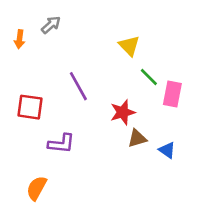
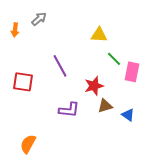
yellow triangle: (129, 46) -> (99, 35), turned -42
purple L-shape: (61, 144) -> (69, 110), moved

